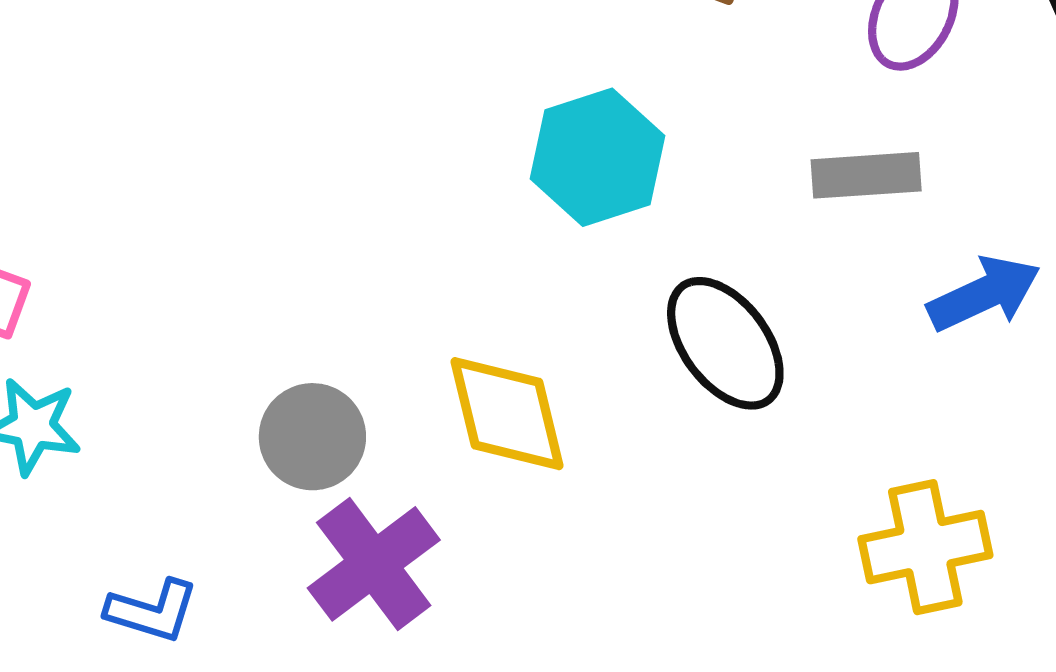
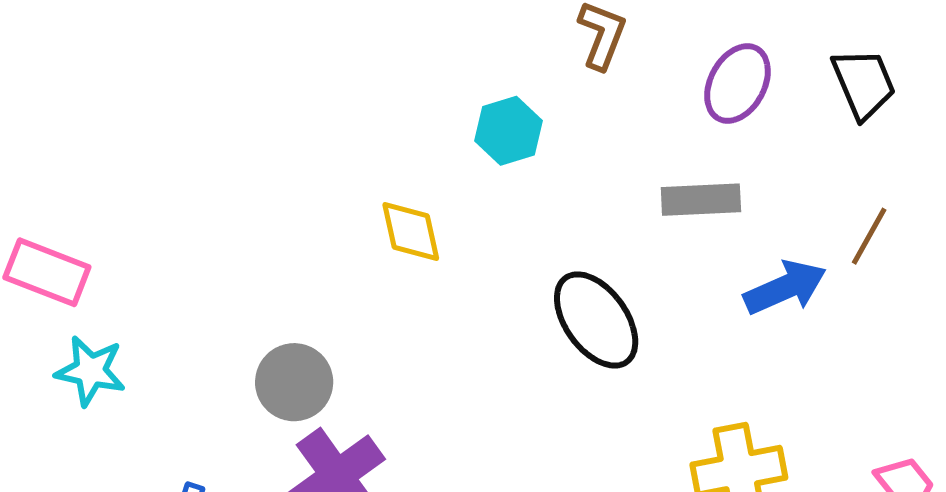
cyan hexagon: (597, 157) -> (508, 131), moved, size x0.7
yellow diamond: (507, 414) -> (411, 231), moved, size x0.7

